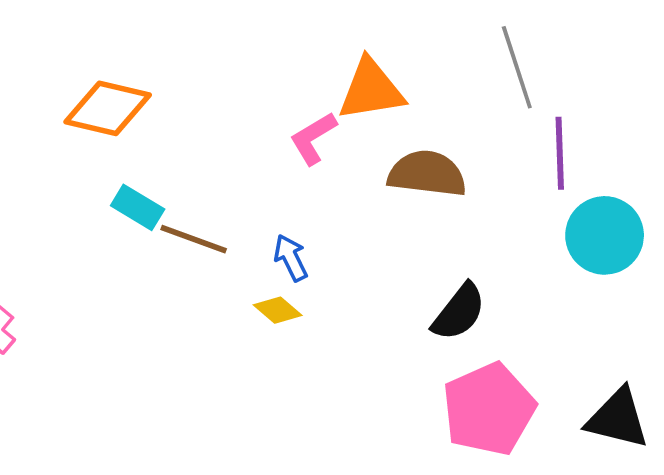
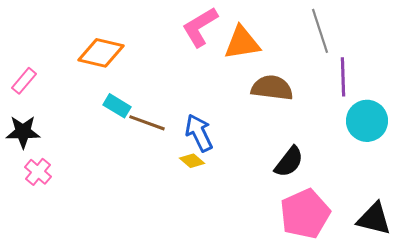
pink L-shape: (313, 138) -> (200, 27), moved, size x1.4
blue arrow: (291, 258) -> (199, 133), size x1.5

